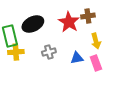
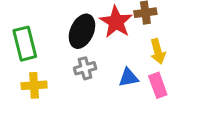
black ellipse: (33, 24) -> (82, 31), moved, turned -40
yellow cross: (16, 52) -> (34, 85), moved

